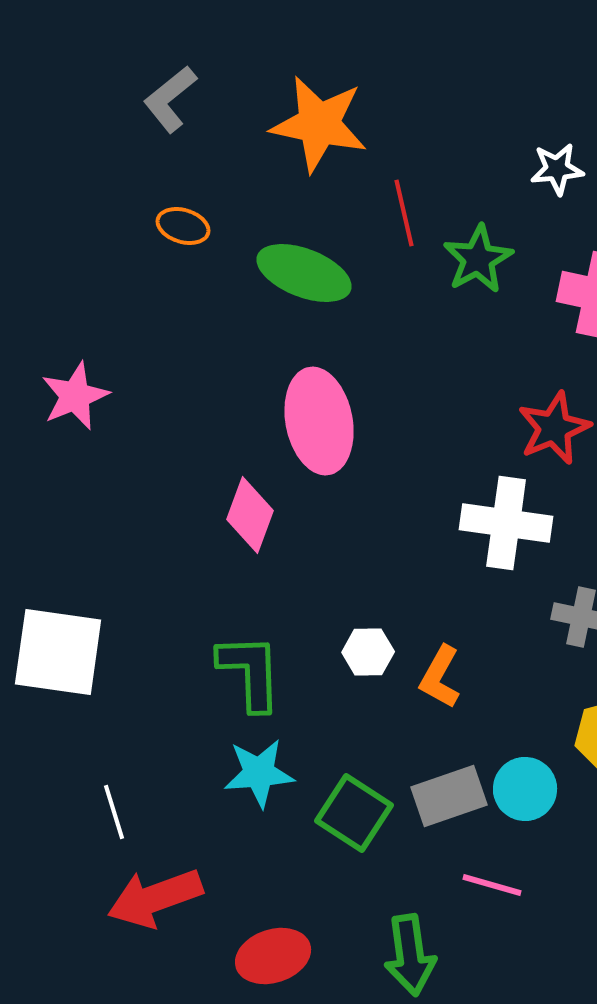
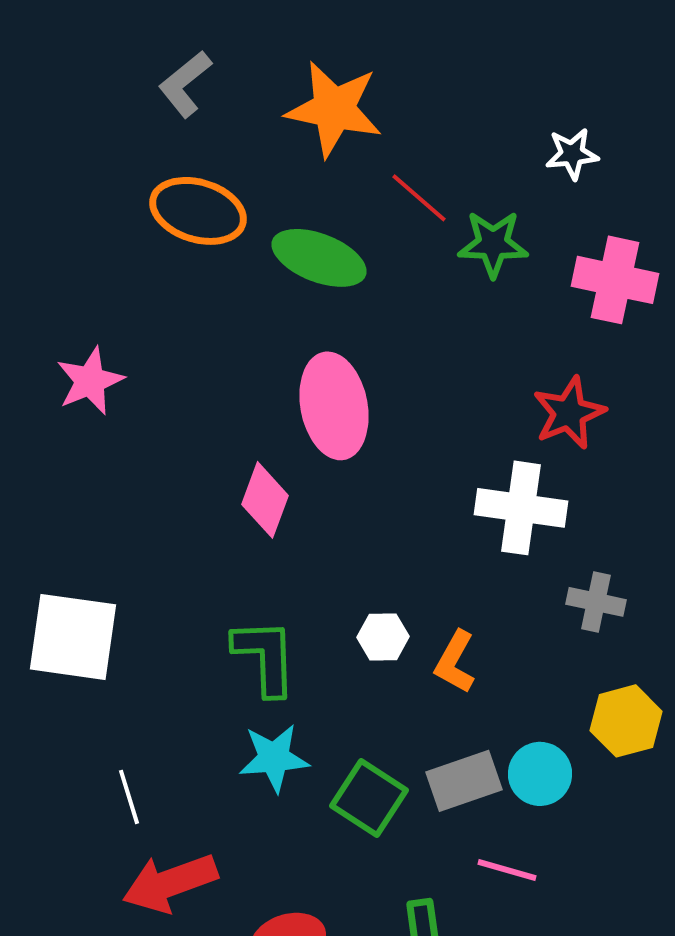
red line: (404, 213) -> (419, 198), turned -36
orange ellipse: (183, 226) -> (198, 211), size x1.8
green star: (478, 259) -> (493, 244), turned 30

